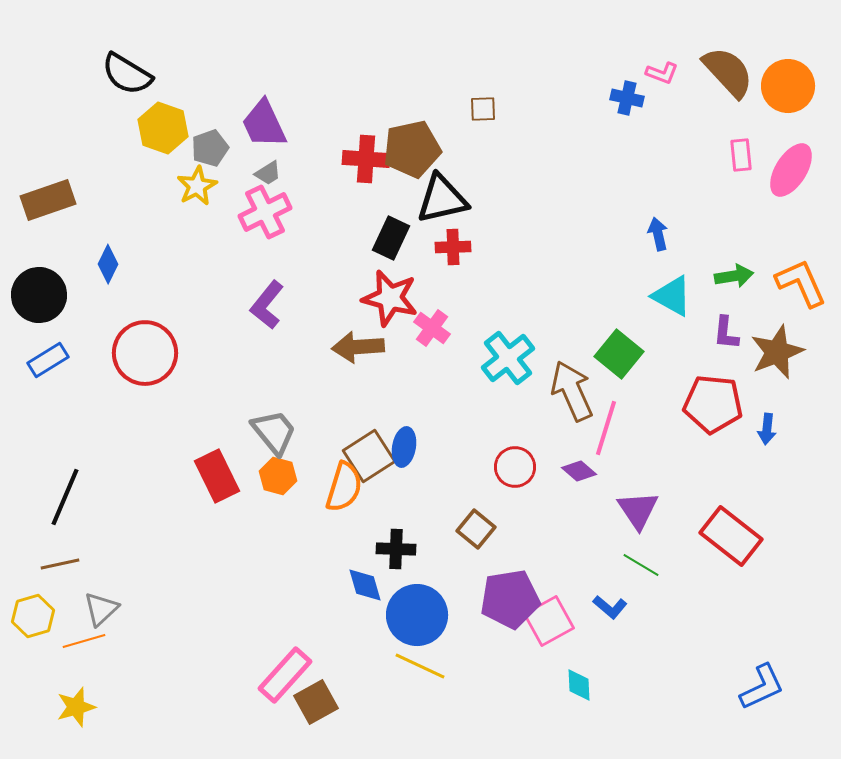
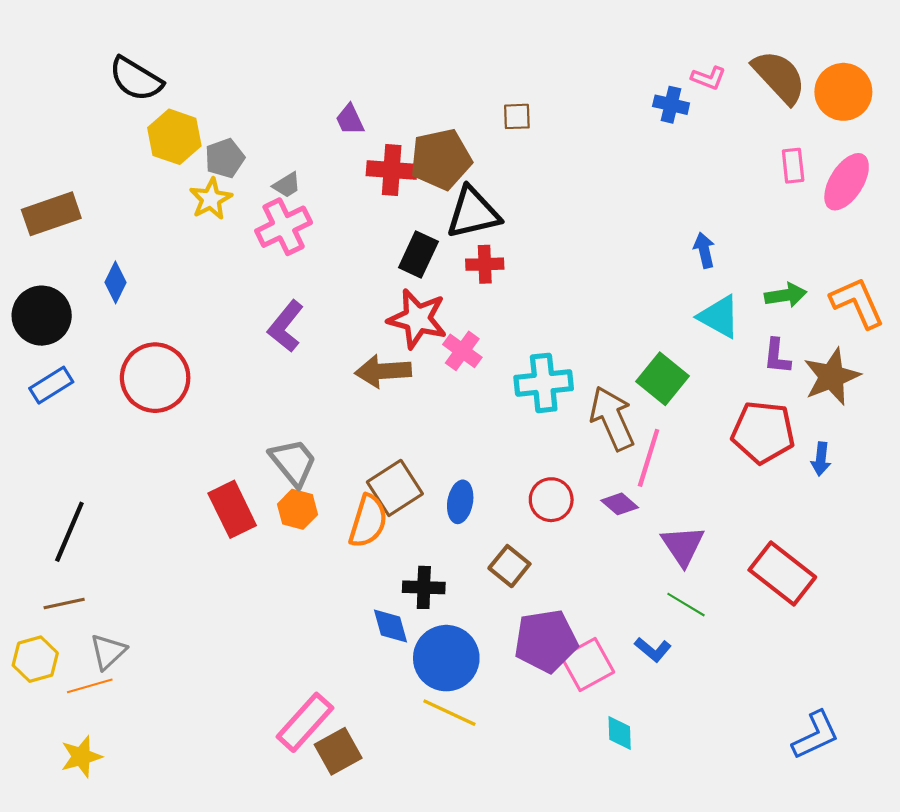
purple trapezoid: (264, 124) -> (350, 120), moved, size x0.6
cyan cross: (508, 358) -> (544, 383), turned 32
blue ellipse: (404, 447) -> (460, 502), moved

